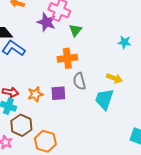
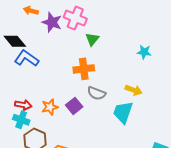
purple star: (46, 22) -> (52, 22), moved
gray semicircle: (79, 81) -> (96, 93), turned -54
purple square: (58, 93) -> (74, 106), turned -35

